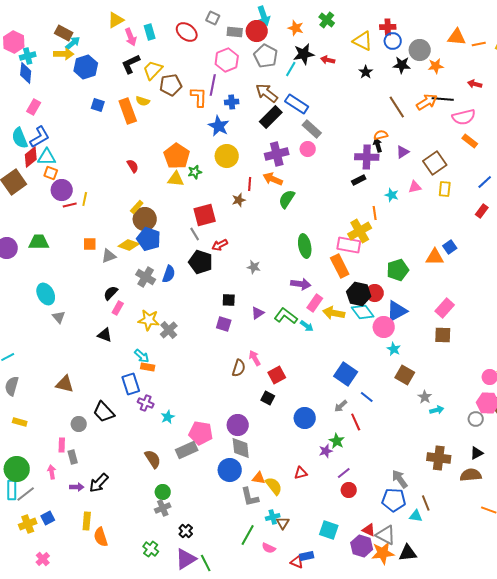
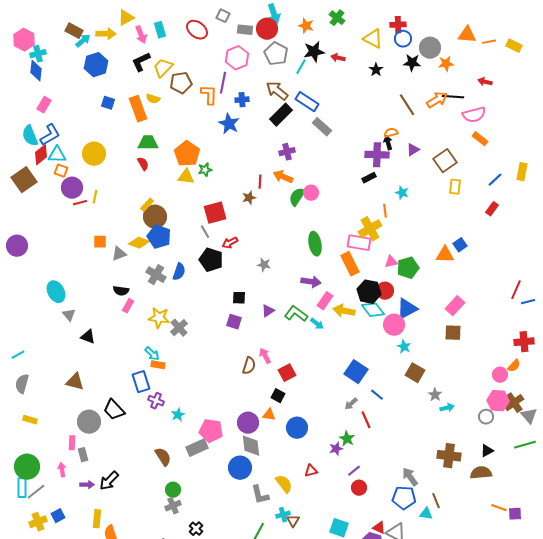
yellow arrow: (64, 54) -> (106, 34), moved
pink circle: (308, 149) -> (311, 193), moved
purple cross: (277, 154) -> (287, 152), size x0.7
yellow circle: (227, 156) -> (94, 154), moved
pink triangle: (415, 187) -> (391, 262), moved
green trapezoid: (39, 242) -> (148, 143), moved
black semicircle: (111, 293) -> (121, 291), turned -126
black triangle: (105, 335) -> (88, 337), moved
blue circle: (305, 418) -> (297, 428), moved
gray circle: (79, 424) -> (89, 422), size x1.5
orange triangle: (259, 478) -> (269, 415), moved

